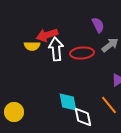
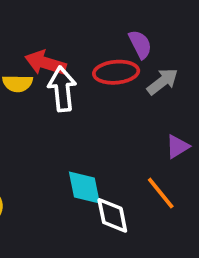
red arrow: (47, 35) -> (45, 63), turned 35
red ellipse: (82, 53) -> (116, 72), moved

